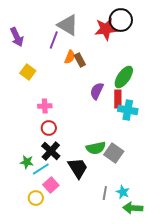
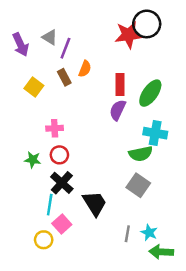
gray triangle: (68, 25) -> (50, 37), moved, size x0.6
brown rectangle: (80, 60) -> (64, 77), moved
red rectangle: (118, 99) -> (120, 85), moved
green semicircle: (96, 148) -> (141, 154), moved
green star: (27, 162) -> (33, 160), moved
cyan line: (41, 169) -> (50, 205), turned -48

